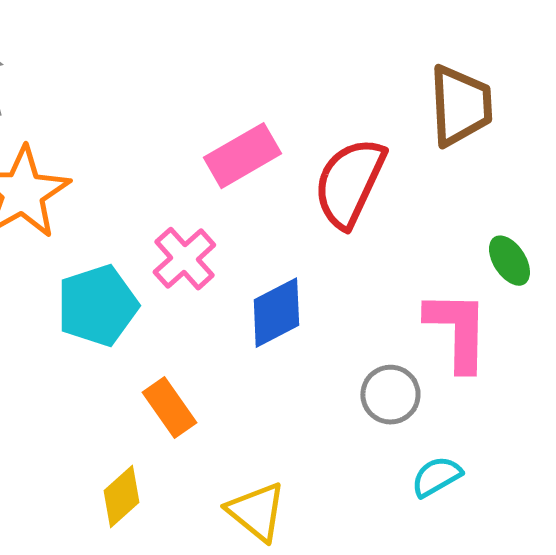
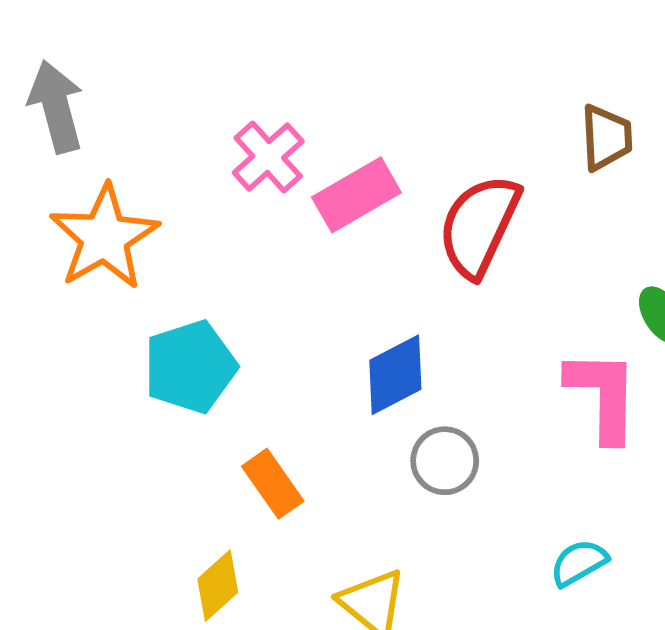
brown trapezoid: (460, 106) -> (606, 138), size x0.7
pink cross: (184, 259) -> (268, 157), moved
gray circle: (390, 395) -> (445, 461), moved

